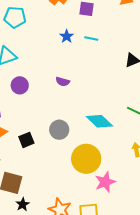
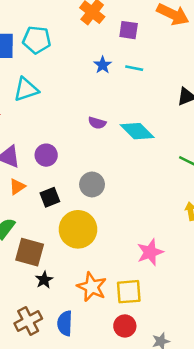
purple circle: (20, 85) -> (46, 155), moved
cyan diamond: (99, 121) -> (137, 131), moved
yellow circle: (86, 159) -> (78, 229), moved

